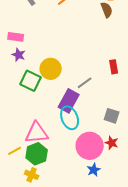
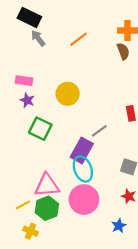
yellow circle: (51, 69) -> (68, 94), moved
pink circle: (90, 146) -> (84, 200), moved
blue star: (94, 170) -> (119, 226), moved
yellow cross: (32, 175) -> (31, 231), moved

